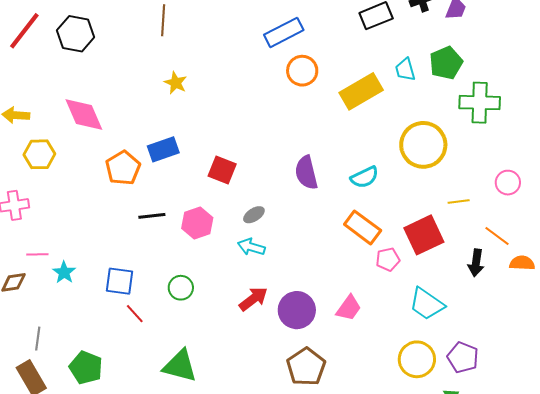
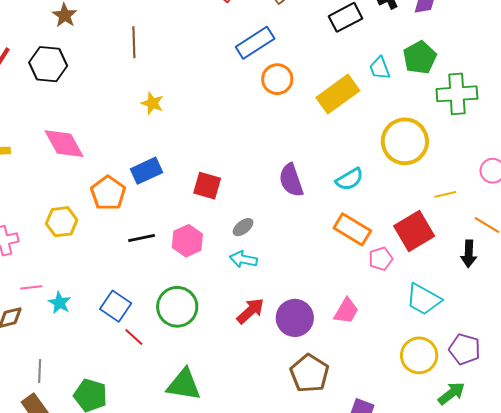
yellow hexagon: (39, 154) -> (62, 222), moved
blue square: (120, 281) -> (116, 306), turned 32
green circle: (181, 288) -> (177, 307), size x1.6

